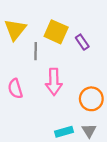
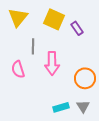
gray line: (36, 51) -> (33, 46), moved

